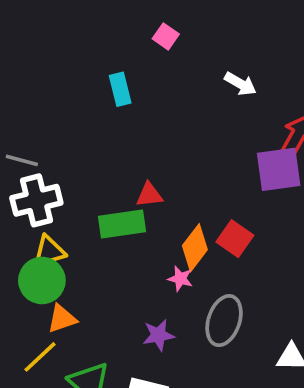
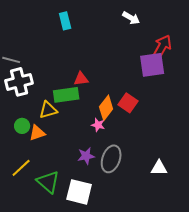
yellow triangle: (49, 251) -> (48, 110), moved
green circle: (42, 280) -> (22, 126), size x0.6
orange triangle: (62, 319) -> (37, 133), moved
gray ellipse: (224, 321) -> (111, 159), moved

